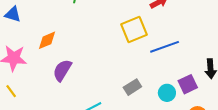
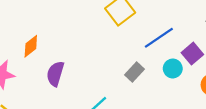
blue line: (165, 47) -> (159, 38), moved

